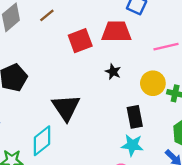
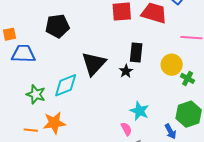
black star: (113, 72) -> (126, 71), moved
black rectangle: (135, 117) -> (136, 53), moved

